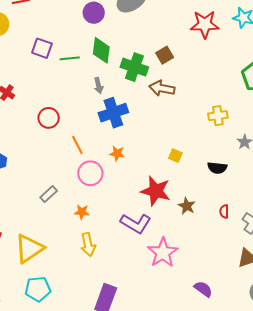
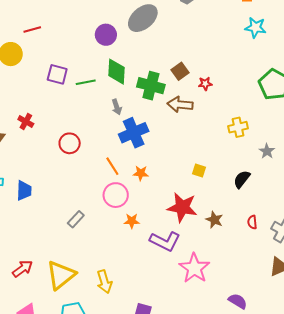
red star: (205, 24) -> (205, 84), moved, size x0.5
orange line: (77, 145) -> (112, 166), moved
black semicircle: (217, 168) -> (242, 179), turned 126
orange star: (82, 212) -> (132, 221), moved
yellow arrow: (88, 245) -> (104, 282), moved

